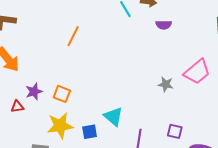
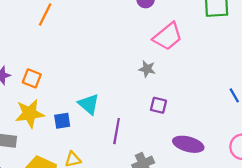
pink trapezoid: (197, 72) -> (168, 36), moved
purple square: (175, 131) -> (158, 105), moved

